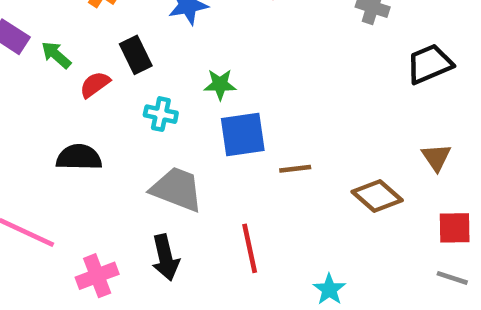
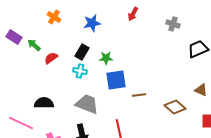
black rectangle: (136, 55) -> (82, 52), moved, turned 56
black semicircle: (79, 157) -> (44, 103), moved
brown triangle: (436, 157) -> (201, 90), turned -32

